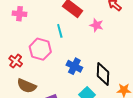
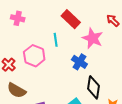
pink star: (97, 25) -> (93, 38), size x1.5
blue cross: (74, 66) -> (79, 62), moved

